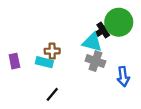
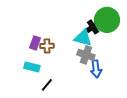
purple rectangle: (14, 61) -> (35, 43), moved, turned 32
cyan rectangle: (44, 62) -> (32, 67), moved
blue arrow: (123, 77) -> (96, 69), moved

